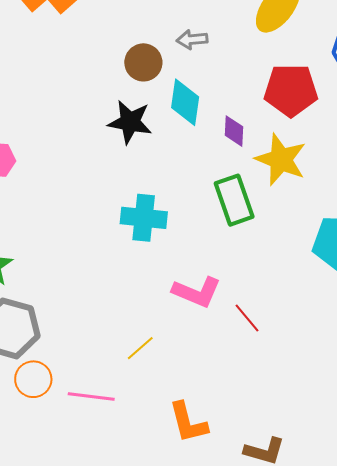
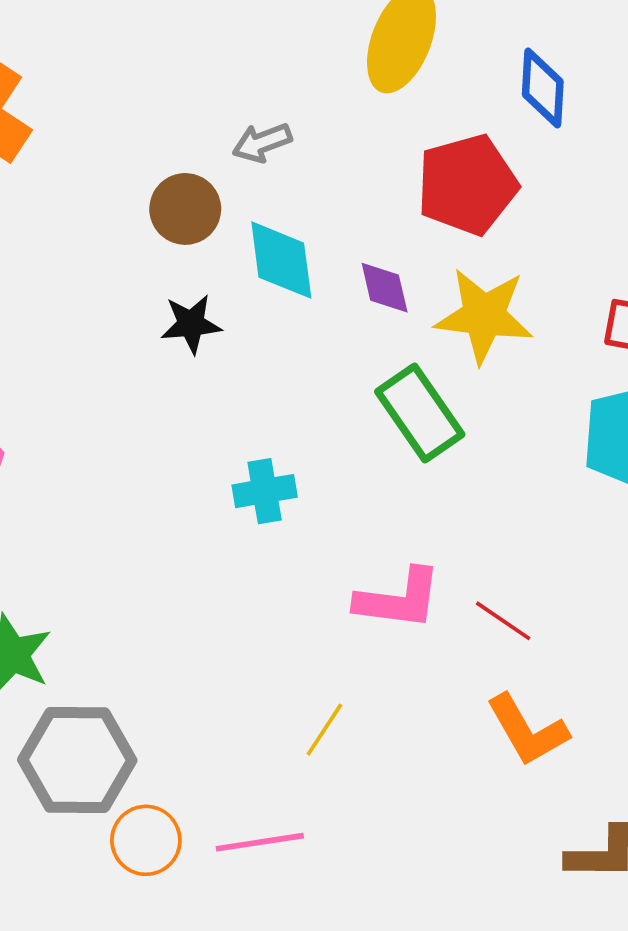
black star: (130, 122) -> (191, 324), size x0.7
cyan cross: (144, 218) -> (265, 491), size x0.7
orange L-shape: (188, 423) -> (527, 730), moved

